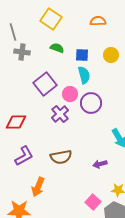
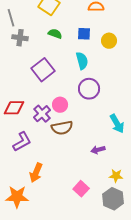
blue square: (82, 55) -> (84, 34), moved
pink circle: (70, 94) -> (60, 105), moved
purple cross: (60, 114) -> (42, 114), moved
brown semicircle: (61, 157) -> (62, 128), moved
pink square: (93, 202) -> (81, 189), moved

